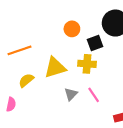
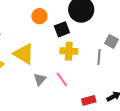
yellow cross: (87, 64) -> (69, 51), moved
yellow triangle: (55, 67) -> (24, 54), turned 50

